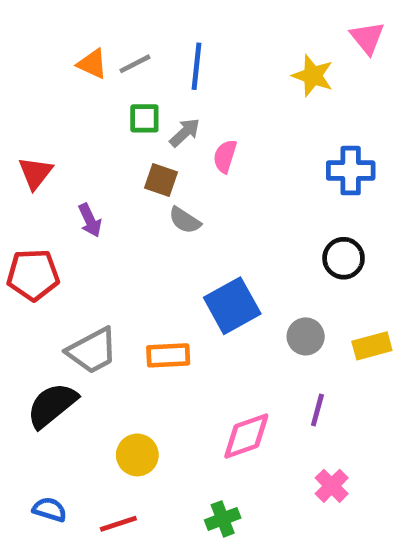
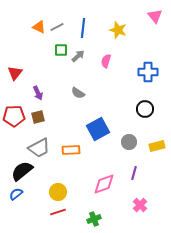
yellow star: (313, 76) -> (118, 30), moved
pink semicircle: (225, 156) -> (106, 61), moved
brown square: (161, 180) -> (38, 117), moved, turned -32
blue semicircle: (50, 509) -> (16, 194), moved, turned -56
red line: (118, 524) -> (58, 212), moved

